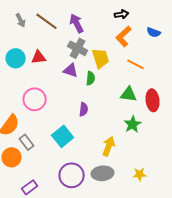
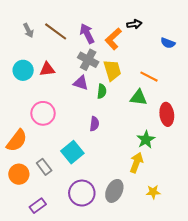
orange L-shape: (124, 36) -> (113, 39), moved
green triangle: (129, 94) -> (138, 98), moved
gray rectangle: (27, 142) -> (44, 167), moved
yellow arrow: (109, 146) -> (136, 163), moved
gray ellipse: (103, 173) -> (114, 191), turned -60

